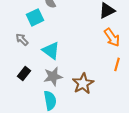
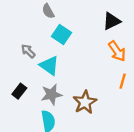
cyan square: (35, 17) -> (62, 34), moved, turned -30
gray arrow: (22, 39) -> (28, 51), moved

